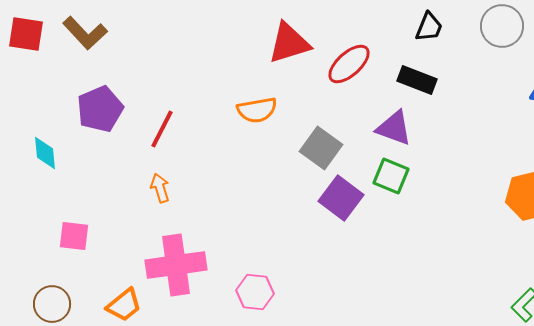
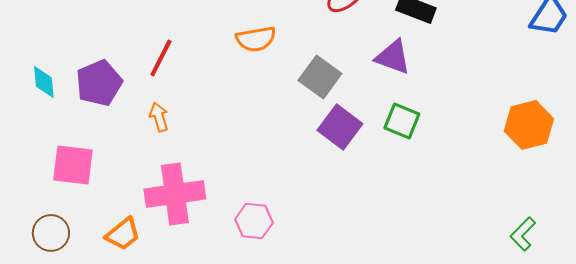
purple pentagon: (100, 109) -> (99, 83), moved
green square: (391, 176) -> (402, 121), moved
pink square: (74, 236) -> (73, 165), size x1.4

